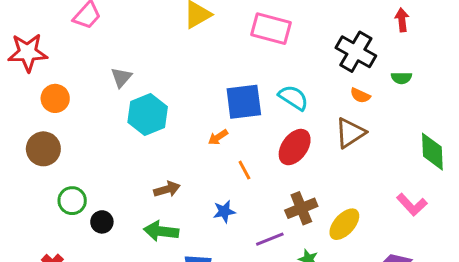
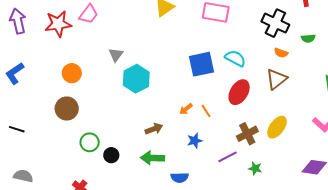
red star: (28, 52) -> (58, 24), moved
orange arrow: (218, 137) -> (186, 109), moved
yellow ellipse: (344, 224) -> (277, 127), moved

